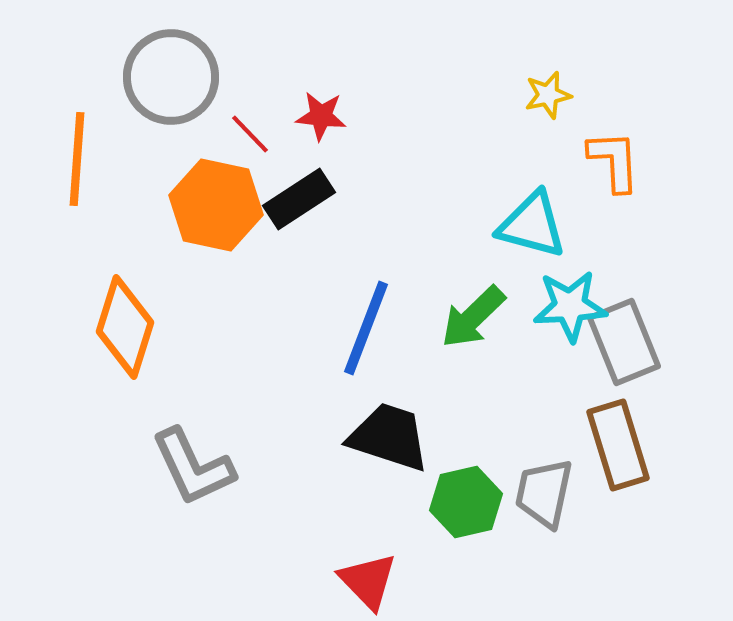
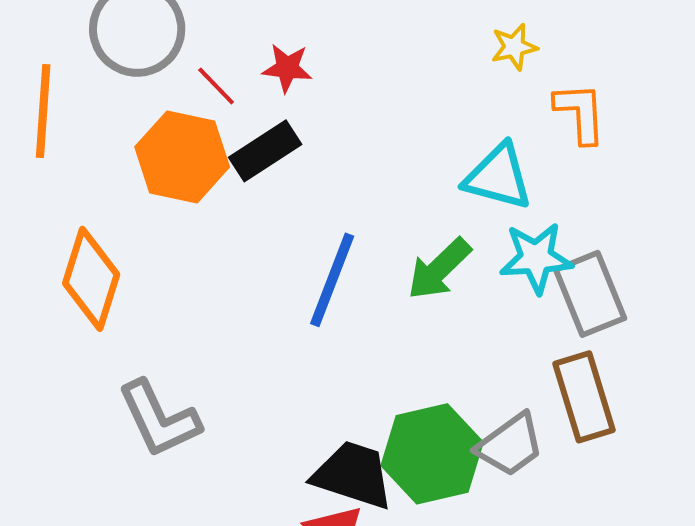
black trapezoid: (389, 437) -> (353, 475), moved
gray trapezoid: (544, 493) -> (510, 445), turned -138
green hexagon: (466, 502) -> (432, 454), size x1.4

